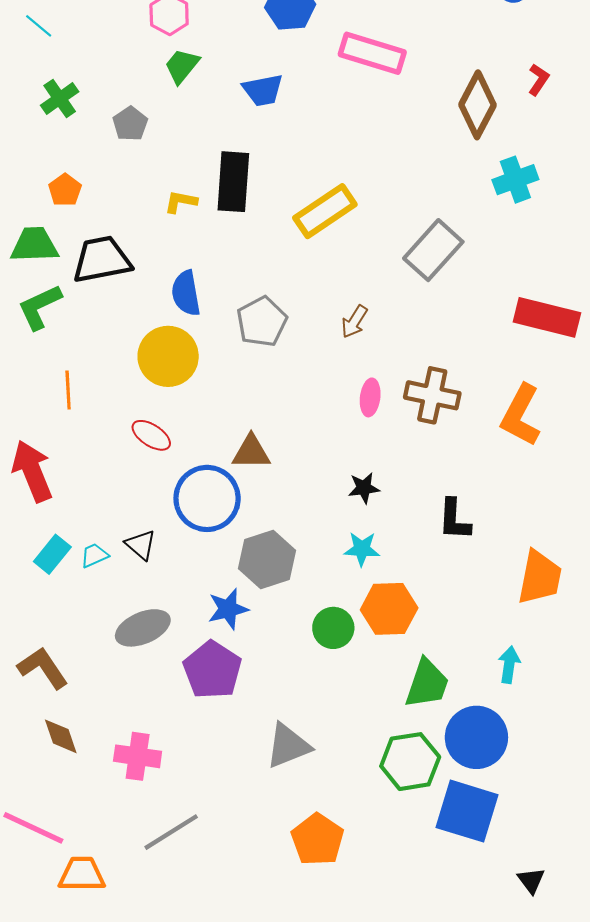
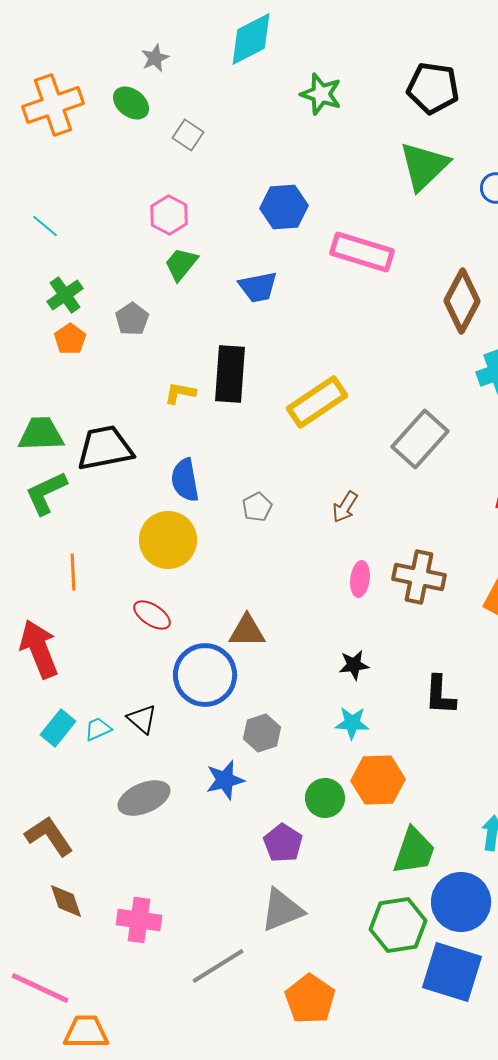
orange pentagon: (65, 190) -> (70, 339), moved
gray pentagon: (262, 322) -> (257, 507), size x0.6
gray hexagon: (267, 560) -> (262, 733), size x0.7
purple pentagon: (212, 670) -> (283, 843), moved, size x0.7
gray line: (171, 832) -> (218, 966), moved

